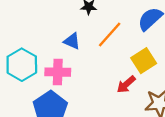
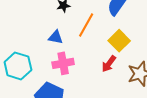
pink cross: (58, 72) -> (63, 63), moved

